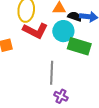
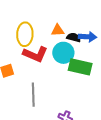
gray line: (52, 73) -> (33, 95), moved

